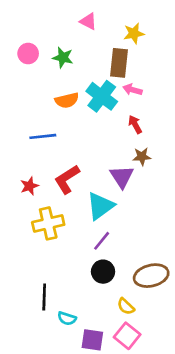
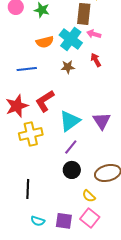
brown star: (142, 157) -> (68, 67), moved
purple triangle: (122, 177) -> (102, 121), moved
red star: (29, 186) -> (17, 106), size x1.6
cyan semicircle: (67, 318) -> (38, 221), moved

